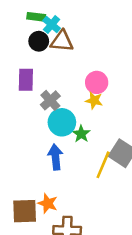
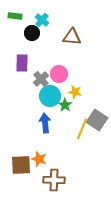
green rectangle: (36, 17) -> (15, 16), moved
brown triangle: (62, 41) -> (72, 37), moved
pink circle: (97, 82) -> (59, 74), moved
yellow star: (94, 100) -> (75, 92), moved

